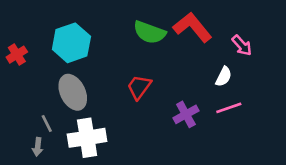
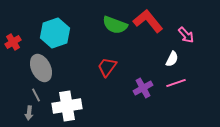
gray ellipse: (73, 92) -> (41, 68), moved

